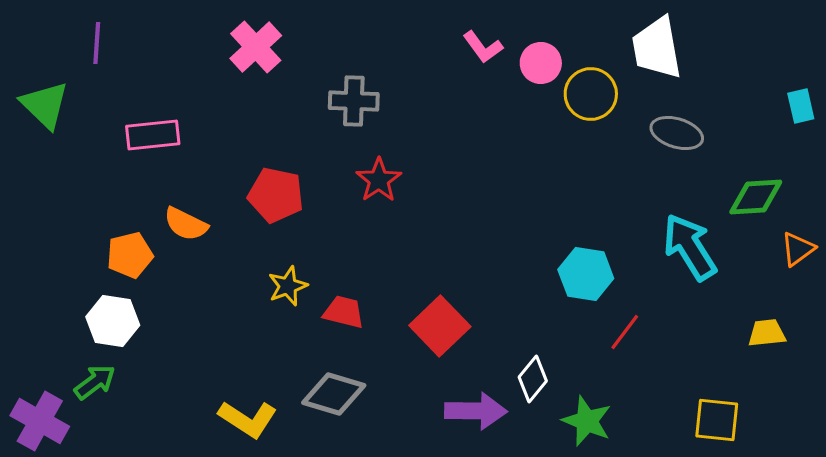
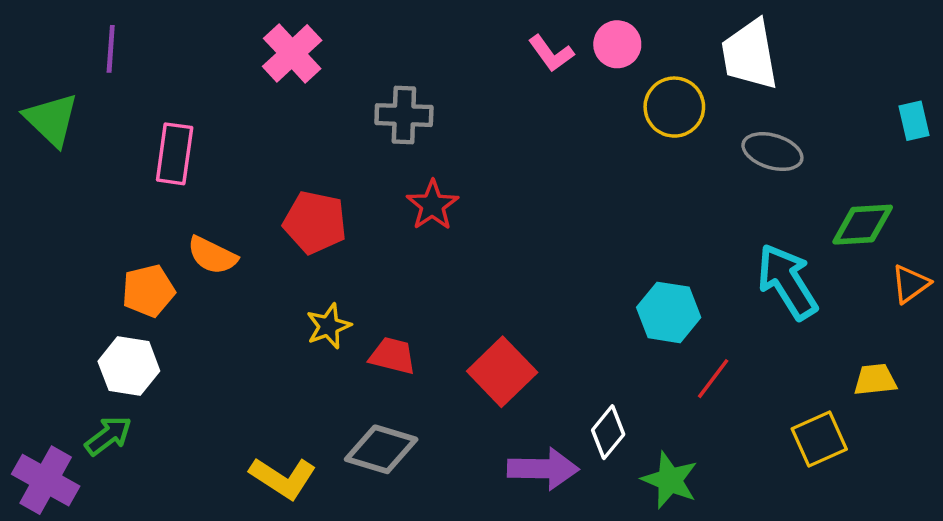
pink circle: (541, 63) -> (617, 44), moved
pink rectangle: (153, 135) -> (175, 154), turned -76
yellow square: (717, 420) -> (819, 439), moved, turned -30

